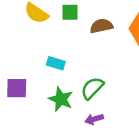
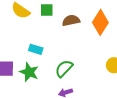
green star: (61, 99) -> (29, 72), moved

